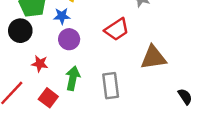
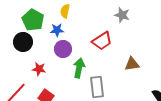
brown triangle: (153, 58) -> (132, 64), size x0.7
green arrow: (73, 78) -> (79, 68), moved

